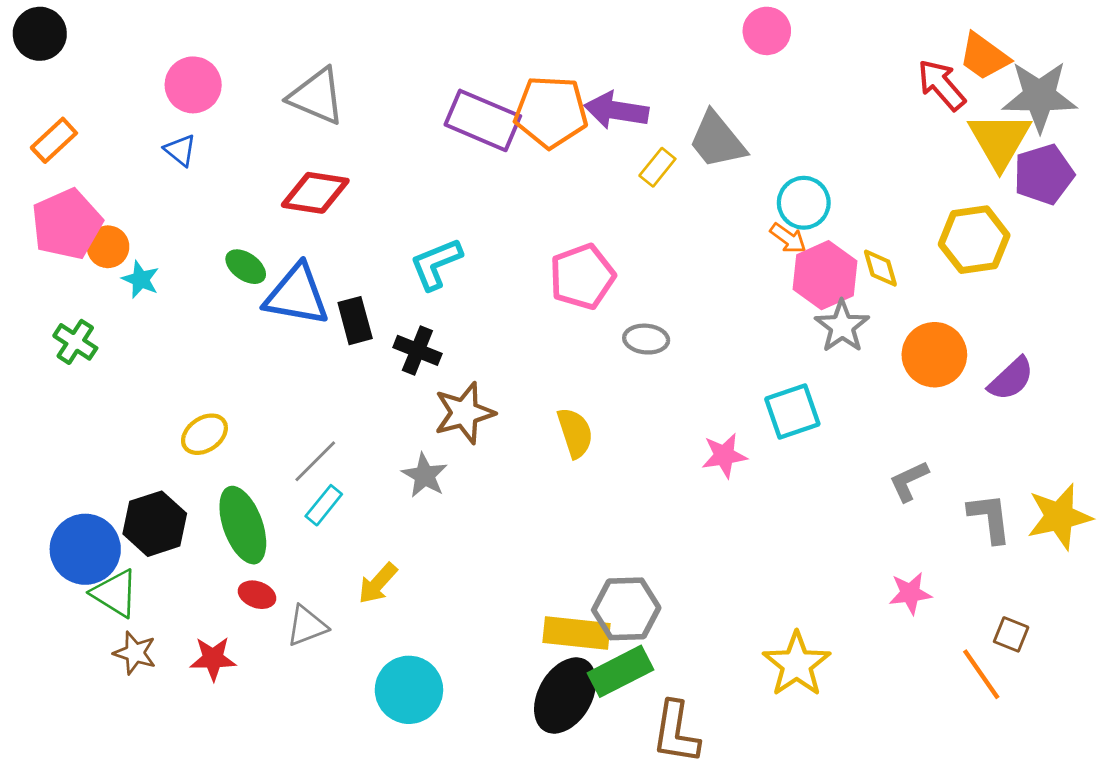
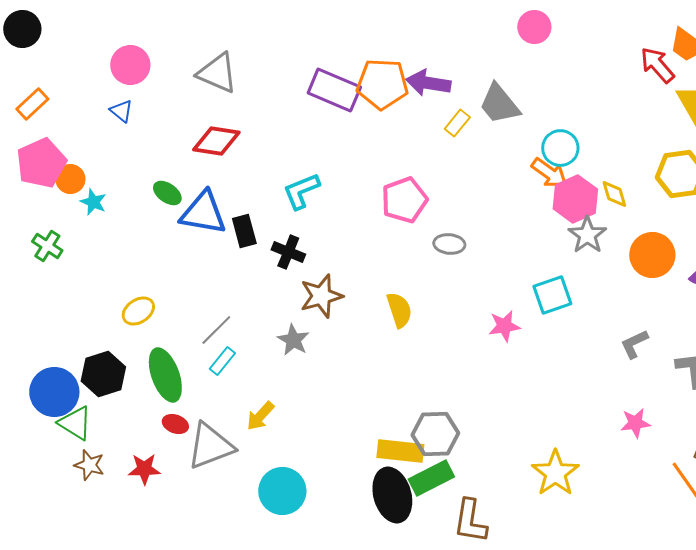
orange arrow: (788, 238) -> (549, 173), size x1.4
gray triangle: (307, 626) -> (210, 446), size x1.6
black ellipse: (565, 695) -> (392, 495), turned -46

